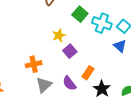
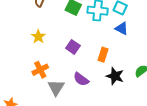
yellow star: (59, 35) -> (38, 37), moved
orange rectangle: (88, 73) -> (103, 55), moved

